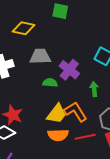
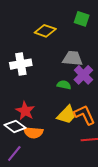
gray trapezoid: (40, 56) -> (73, 58), moved
orange semicircle: (58, 135) -> (33, 132), moved

